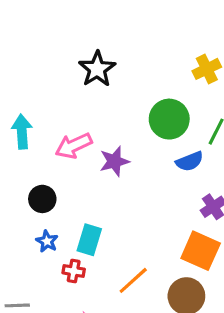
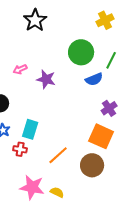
pink arrow: (74, 146) -> (20, 69), size x0.6
purple star: (114, 161) -> (46, 79), turned 30

